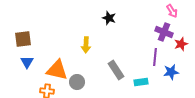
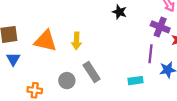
black star: (109, 18) -> (119, 12), moved
orange triangle: (57, 70) -> (45, 41), moved
gray rectangle: (116, 70) -> (92, 72), moved

